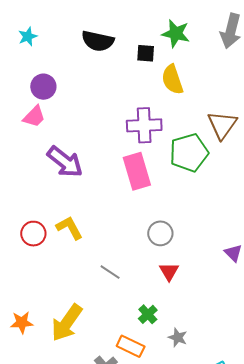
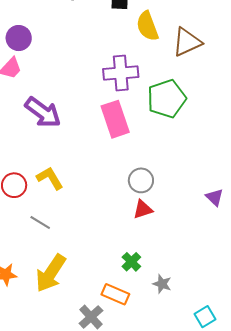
brown triangle: (222, 125) -> (187, 42), moved, turned 32
red triangle: (169, 271) -> (143, 209), moved, turned 45
gray line: (110, 272) -> (40, 222), moved

